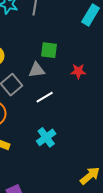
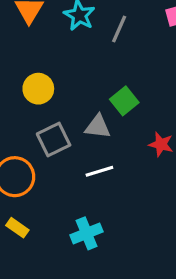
green square: (49, 50) -> (124, 101), turned 30

